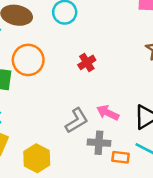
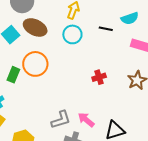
red cross: (87, 62) -> (99, 77), moved

